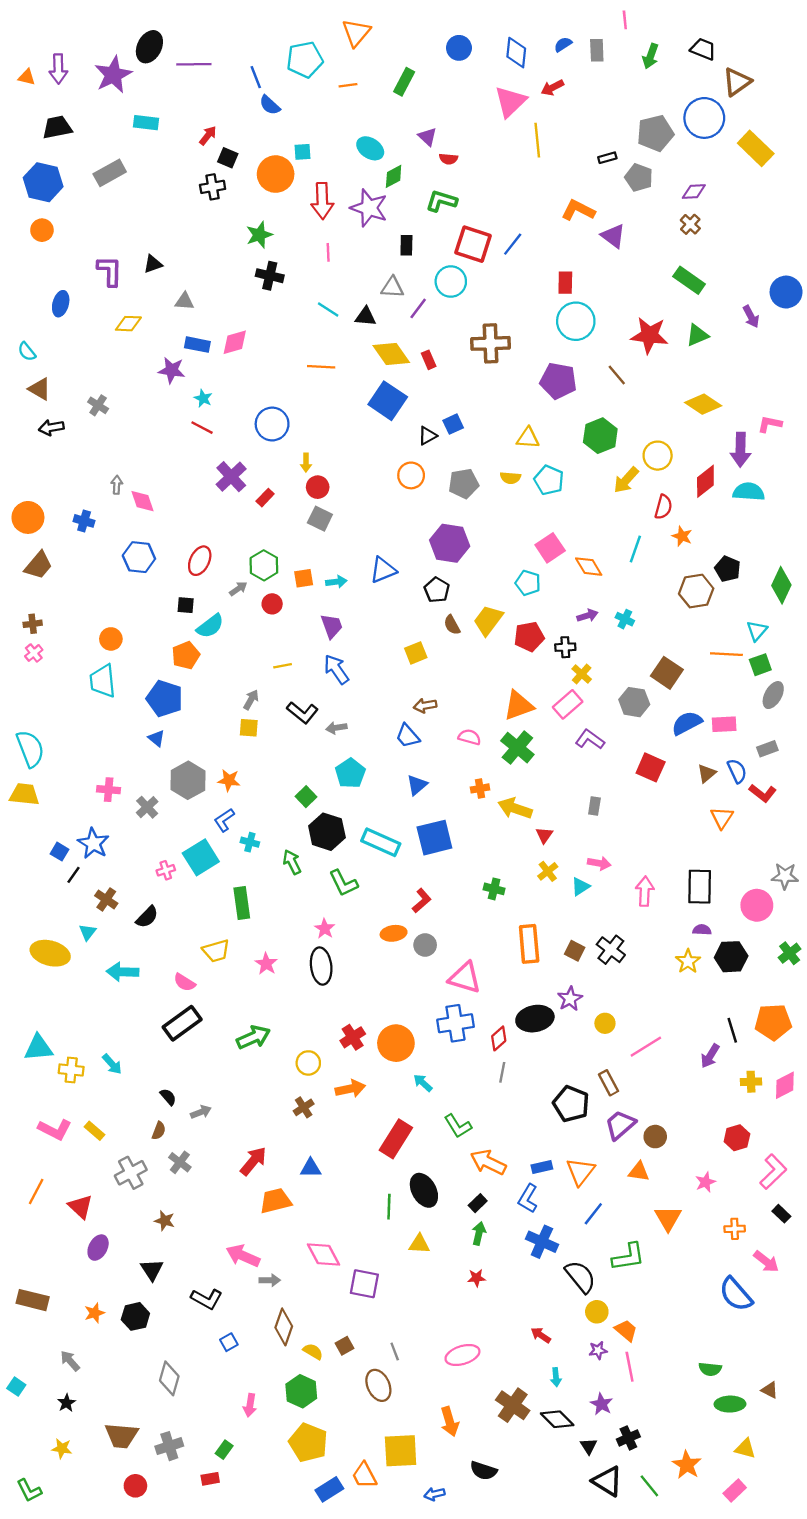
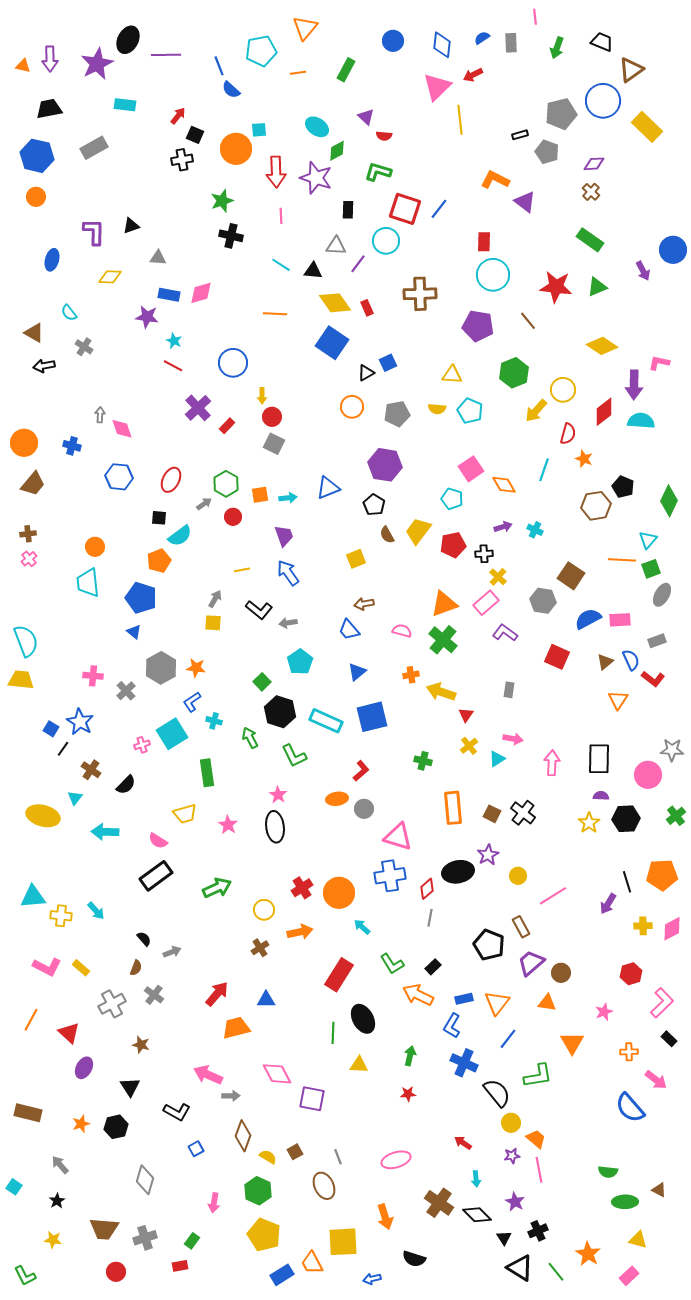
cyan semicircle: (27, 352) -> (69, 313), moved
black rectangle: (478, 1203) -> (433, 967), moved

